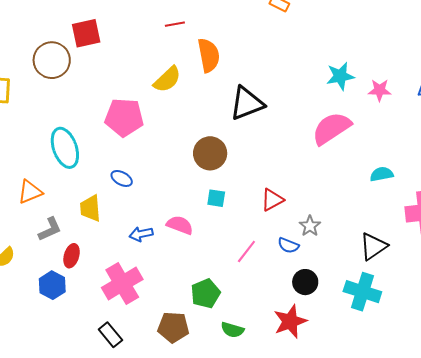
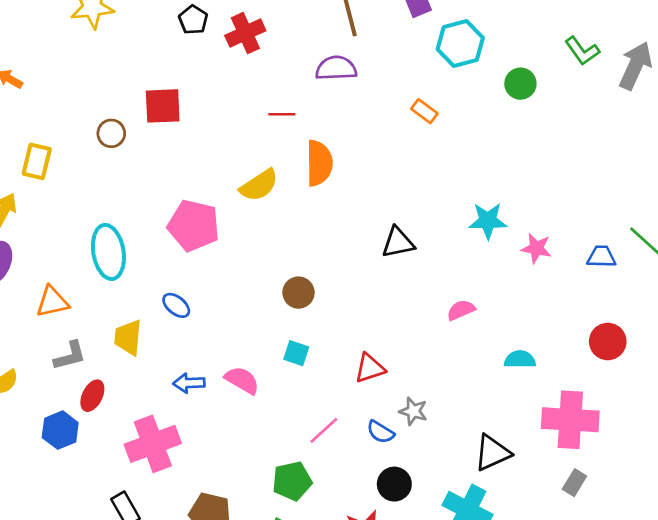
brown circle: (52, 60) -> (111, 133), size x0.6
black triangle: (247, 103) -> (398, 242), moved, size x0.7
pink semicircle: (331, 128) -> (461, 310), moved, size x0.5
brown circle: (210, 153) -> (299, 293), size x0.7
gray star: (310, 226) -> (413, 411), turned -30
green pentagon: (205, 293) -> (292, 481), moved

